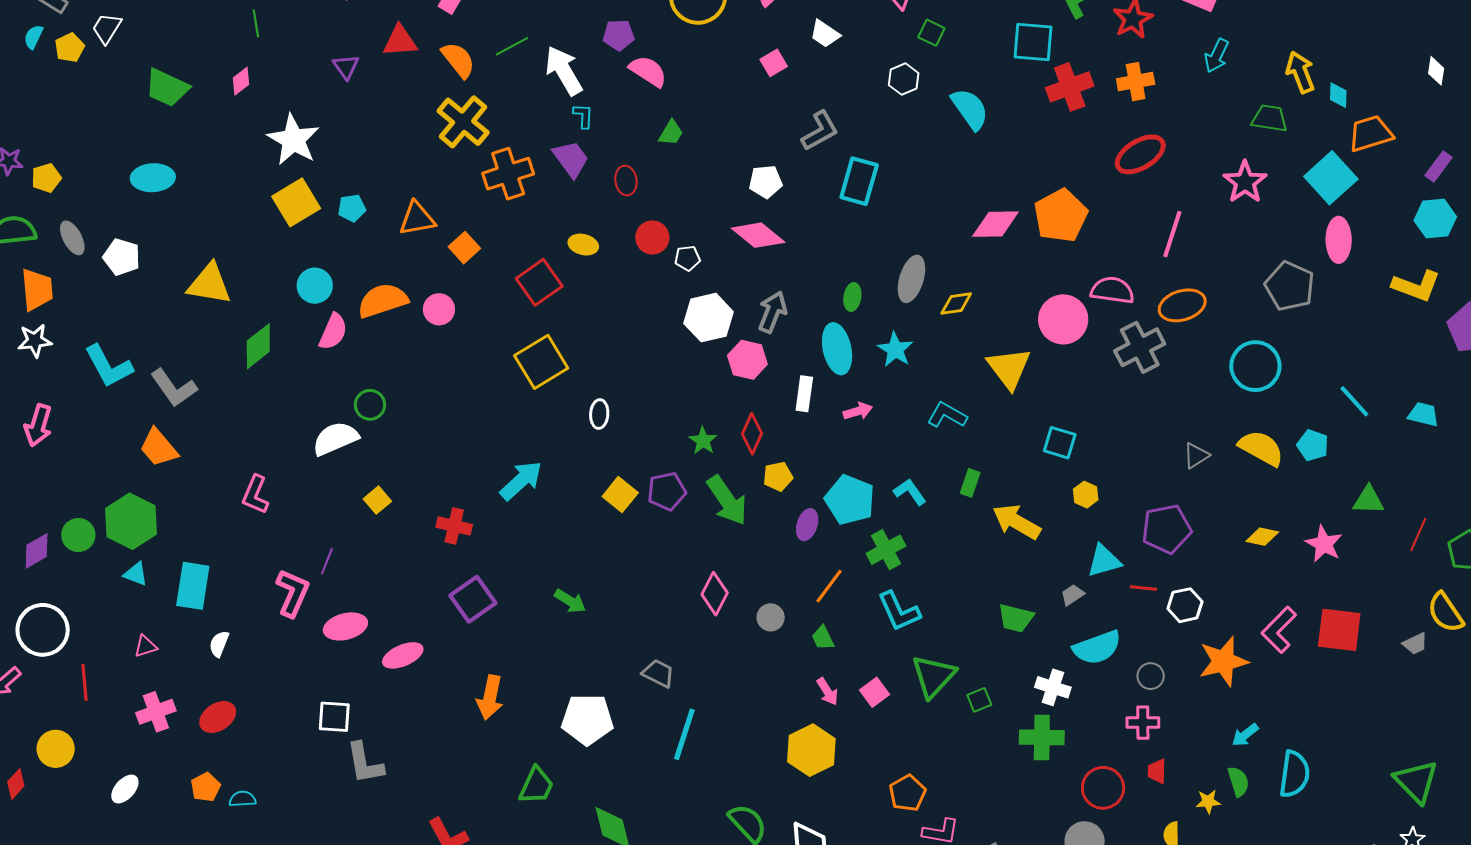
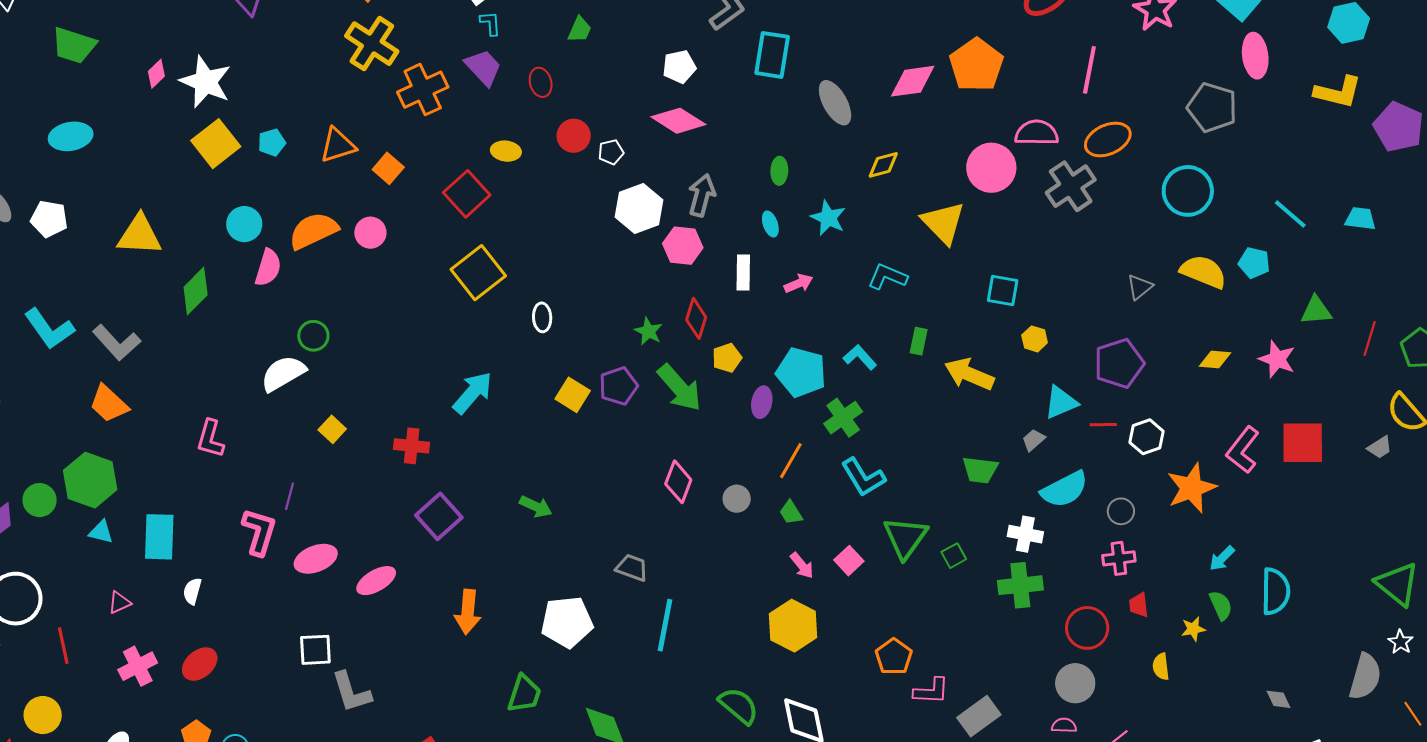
pink diamond: (241, 81) -> (156, 74), moved
gray ellipse: (911, 279) -> (835, 103), moved, turned -39
cyan ellipse: (837, 349) -> (770, 224), size x0.5

